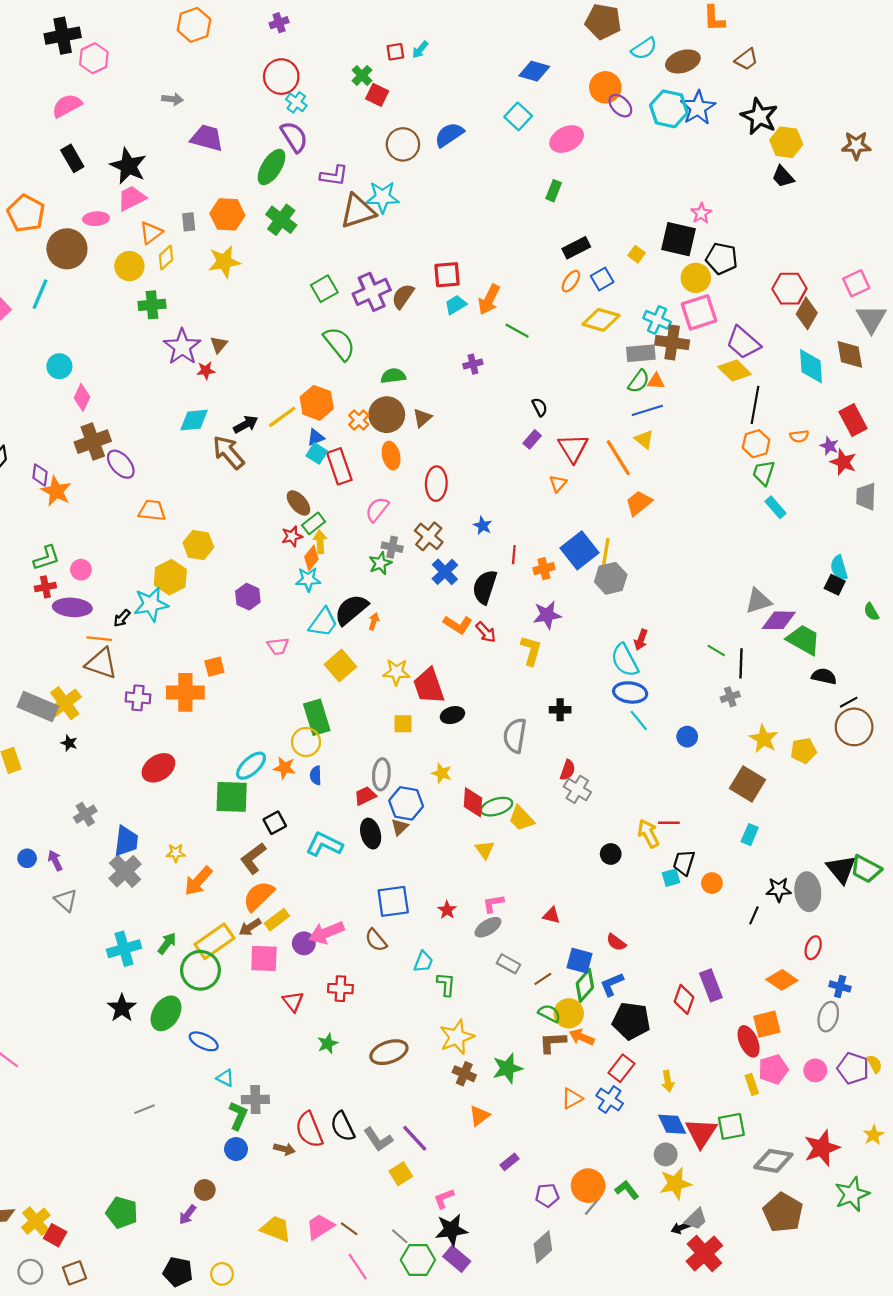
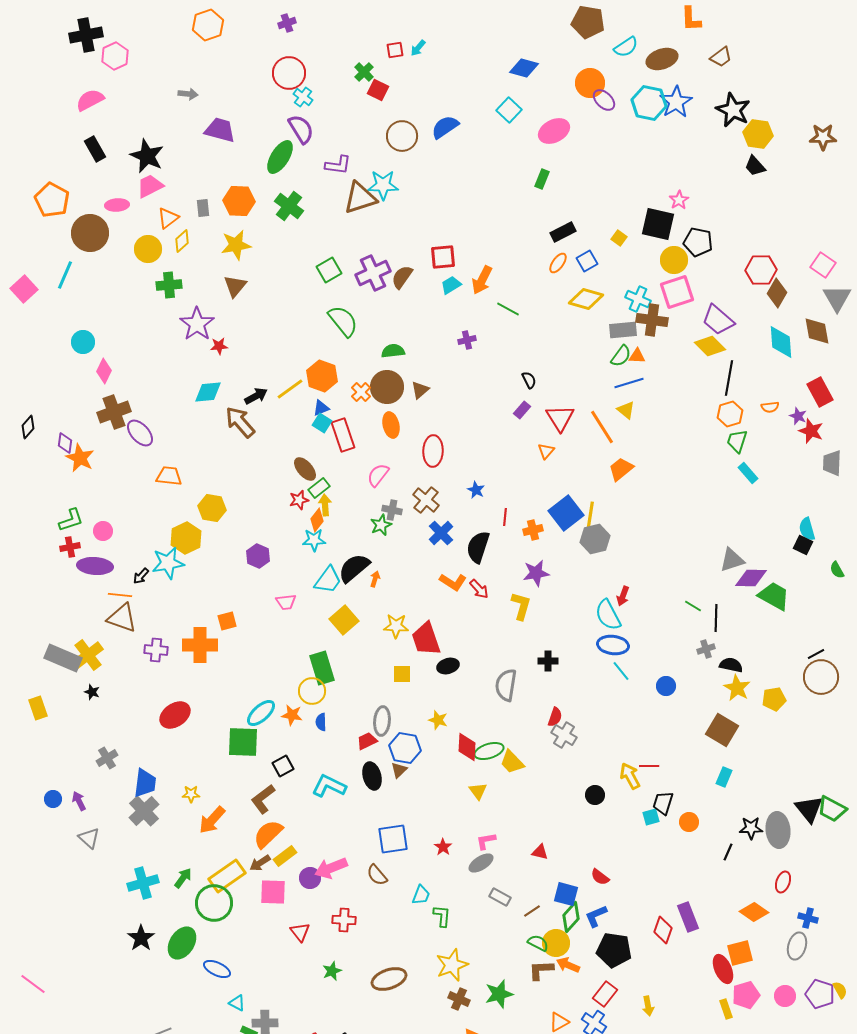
pink square: (856, 283) -> (823, 265), turned -30
brown triangle: (219, 345) -> (235, 286), moved, size x1.4
black semicircle: (824, 676) -> (731, 665), moved

